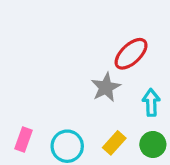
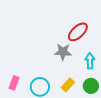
gray star: (106, 87) -> (63, 52), turned 30

